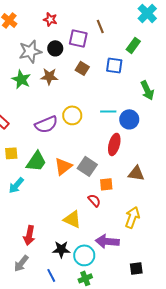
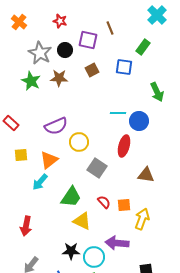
gray star: (30, 51) -> (40, 53), turned -30
brown square: (82, 68) -> (92, 70), turned 32
yellow circle: (72, 115) -> (79, 142), moved
green trapezoid: (36, 161) -> (71, 197), moved
orange triangle: (63, 166) -> (49, 160), moved
orange square: (106, 184) -> (124, 205), moved
cyan arrow: (16, 185) -> (40, 182), moved
red arrow: (29, 235) -> (26, 226), moved

